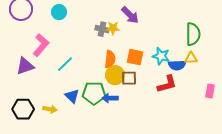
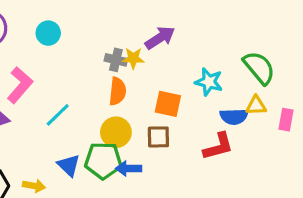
purple arrow: (130, 15) -> (160, 38), turned -78
green semicircle: (193, 34) -> (259, 68), turned -40
cyan star: (161, 56) -> (209, 82), moved
orange semicircle: (110, 59) -> (117, 91), moved
yellow circle: (115, 75) -> (116, 132), moved
pink rectangle: (210, 91) -> (286, 120), moved

